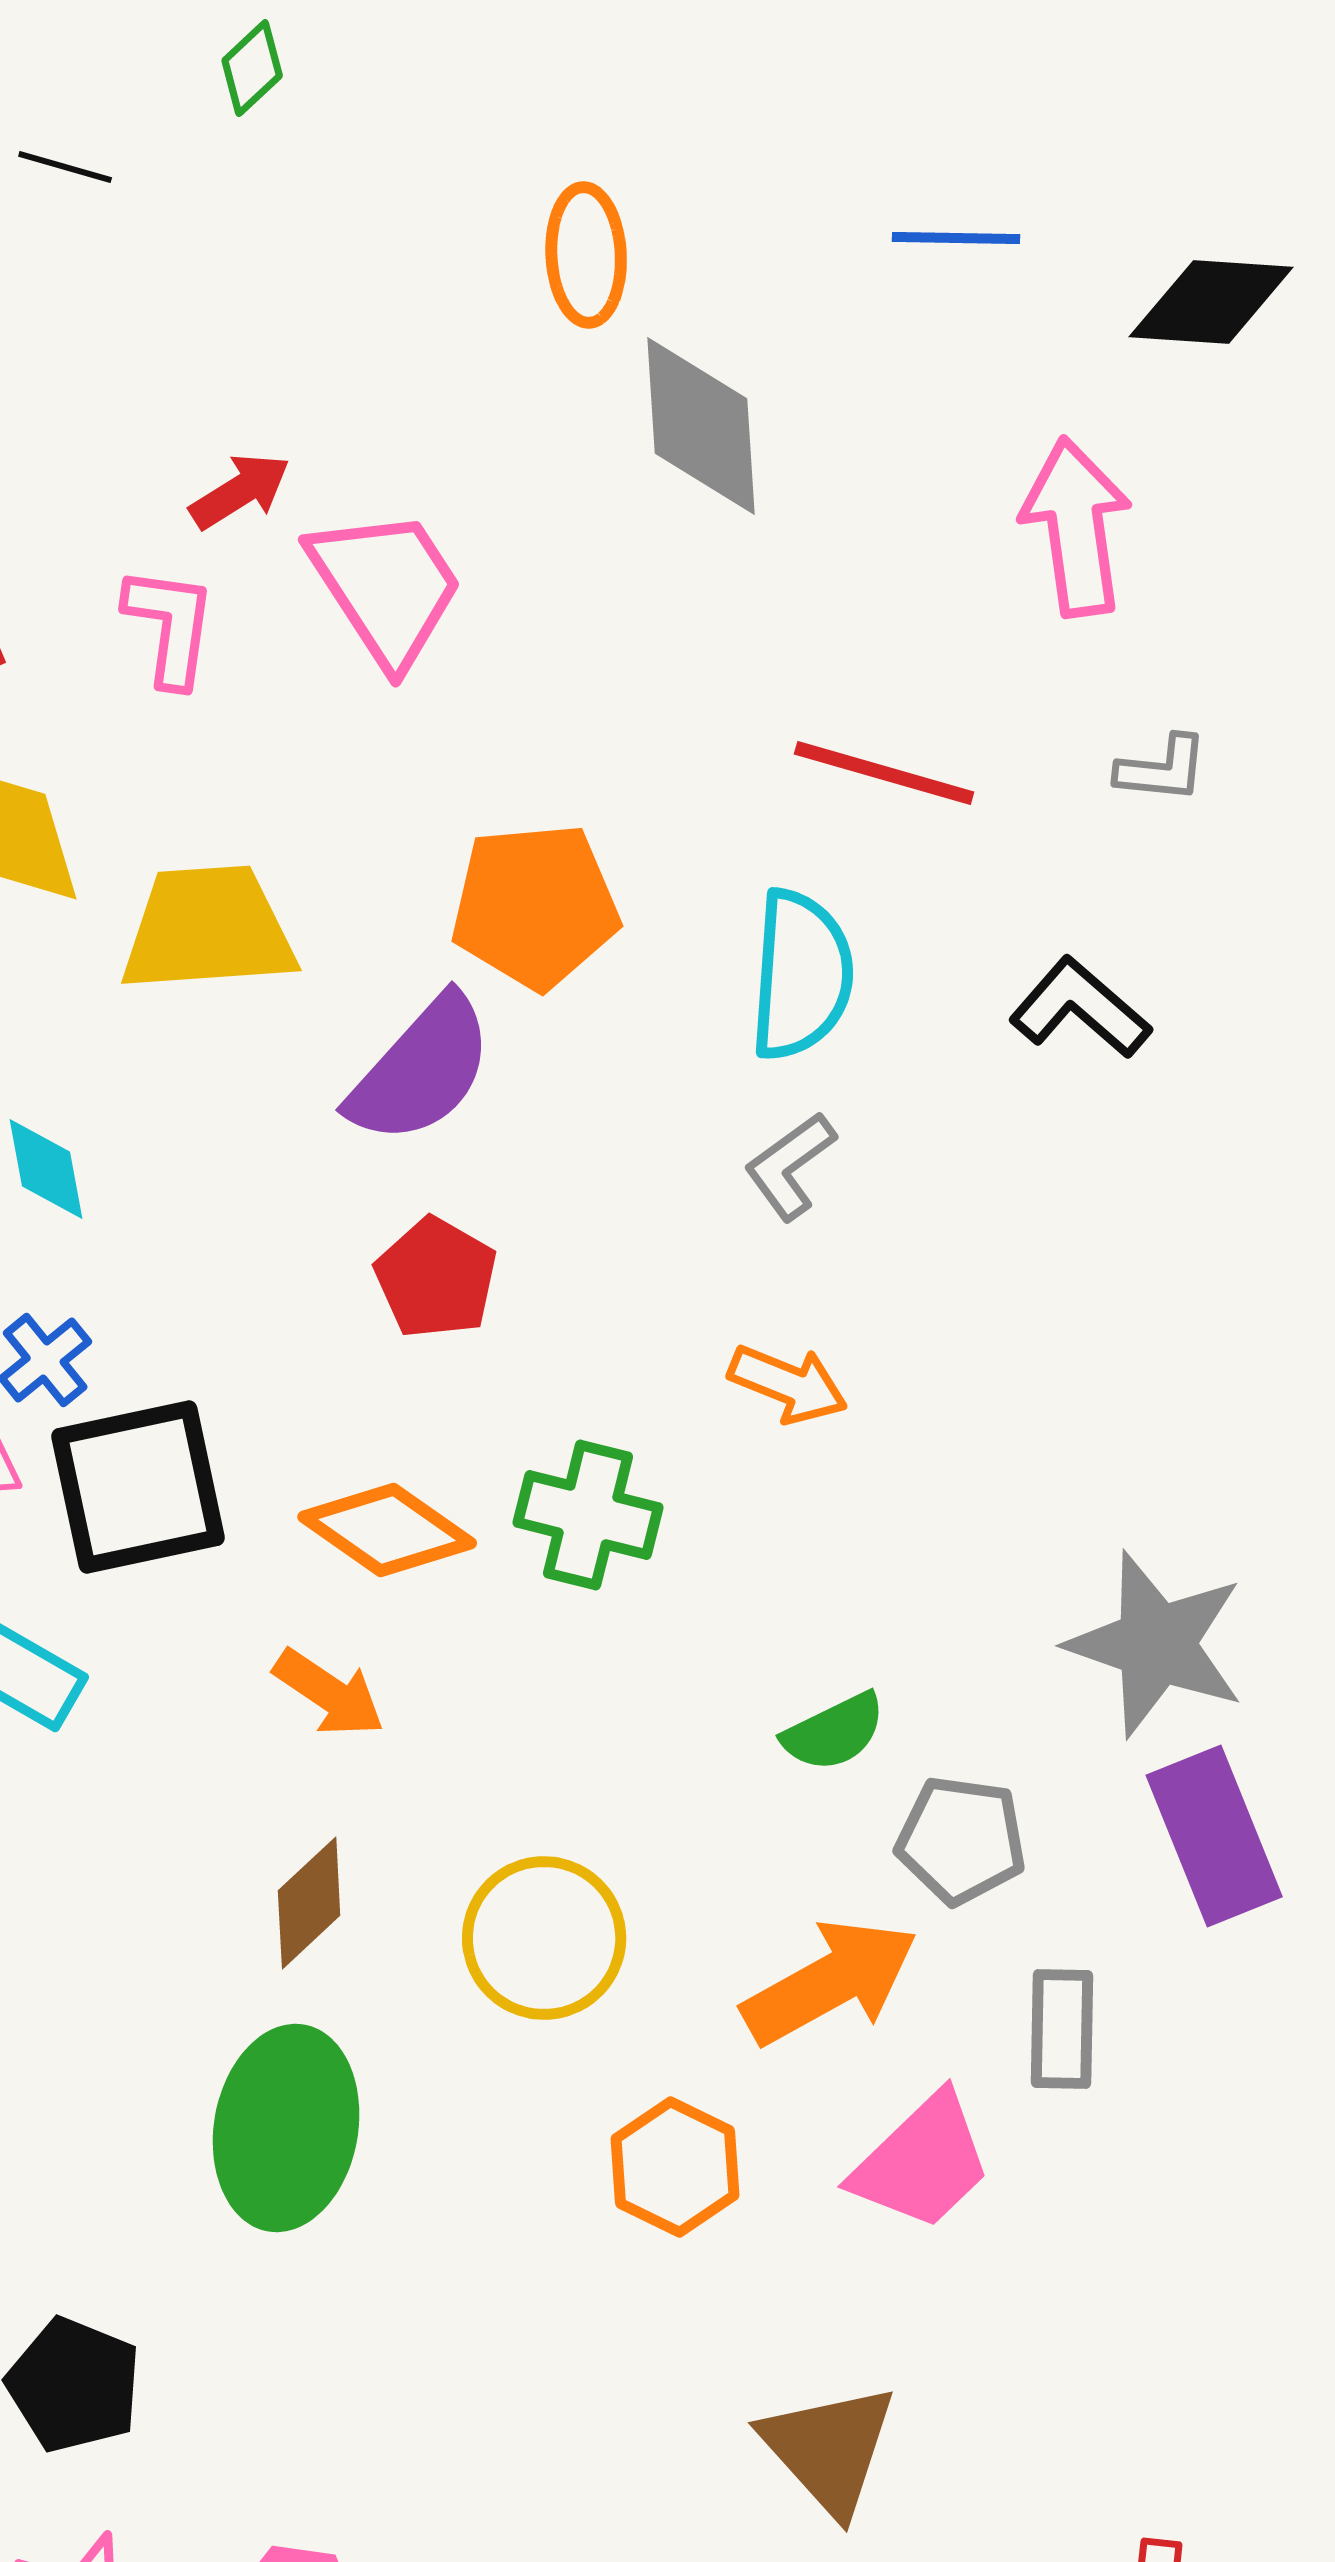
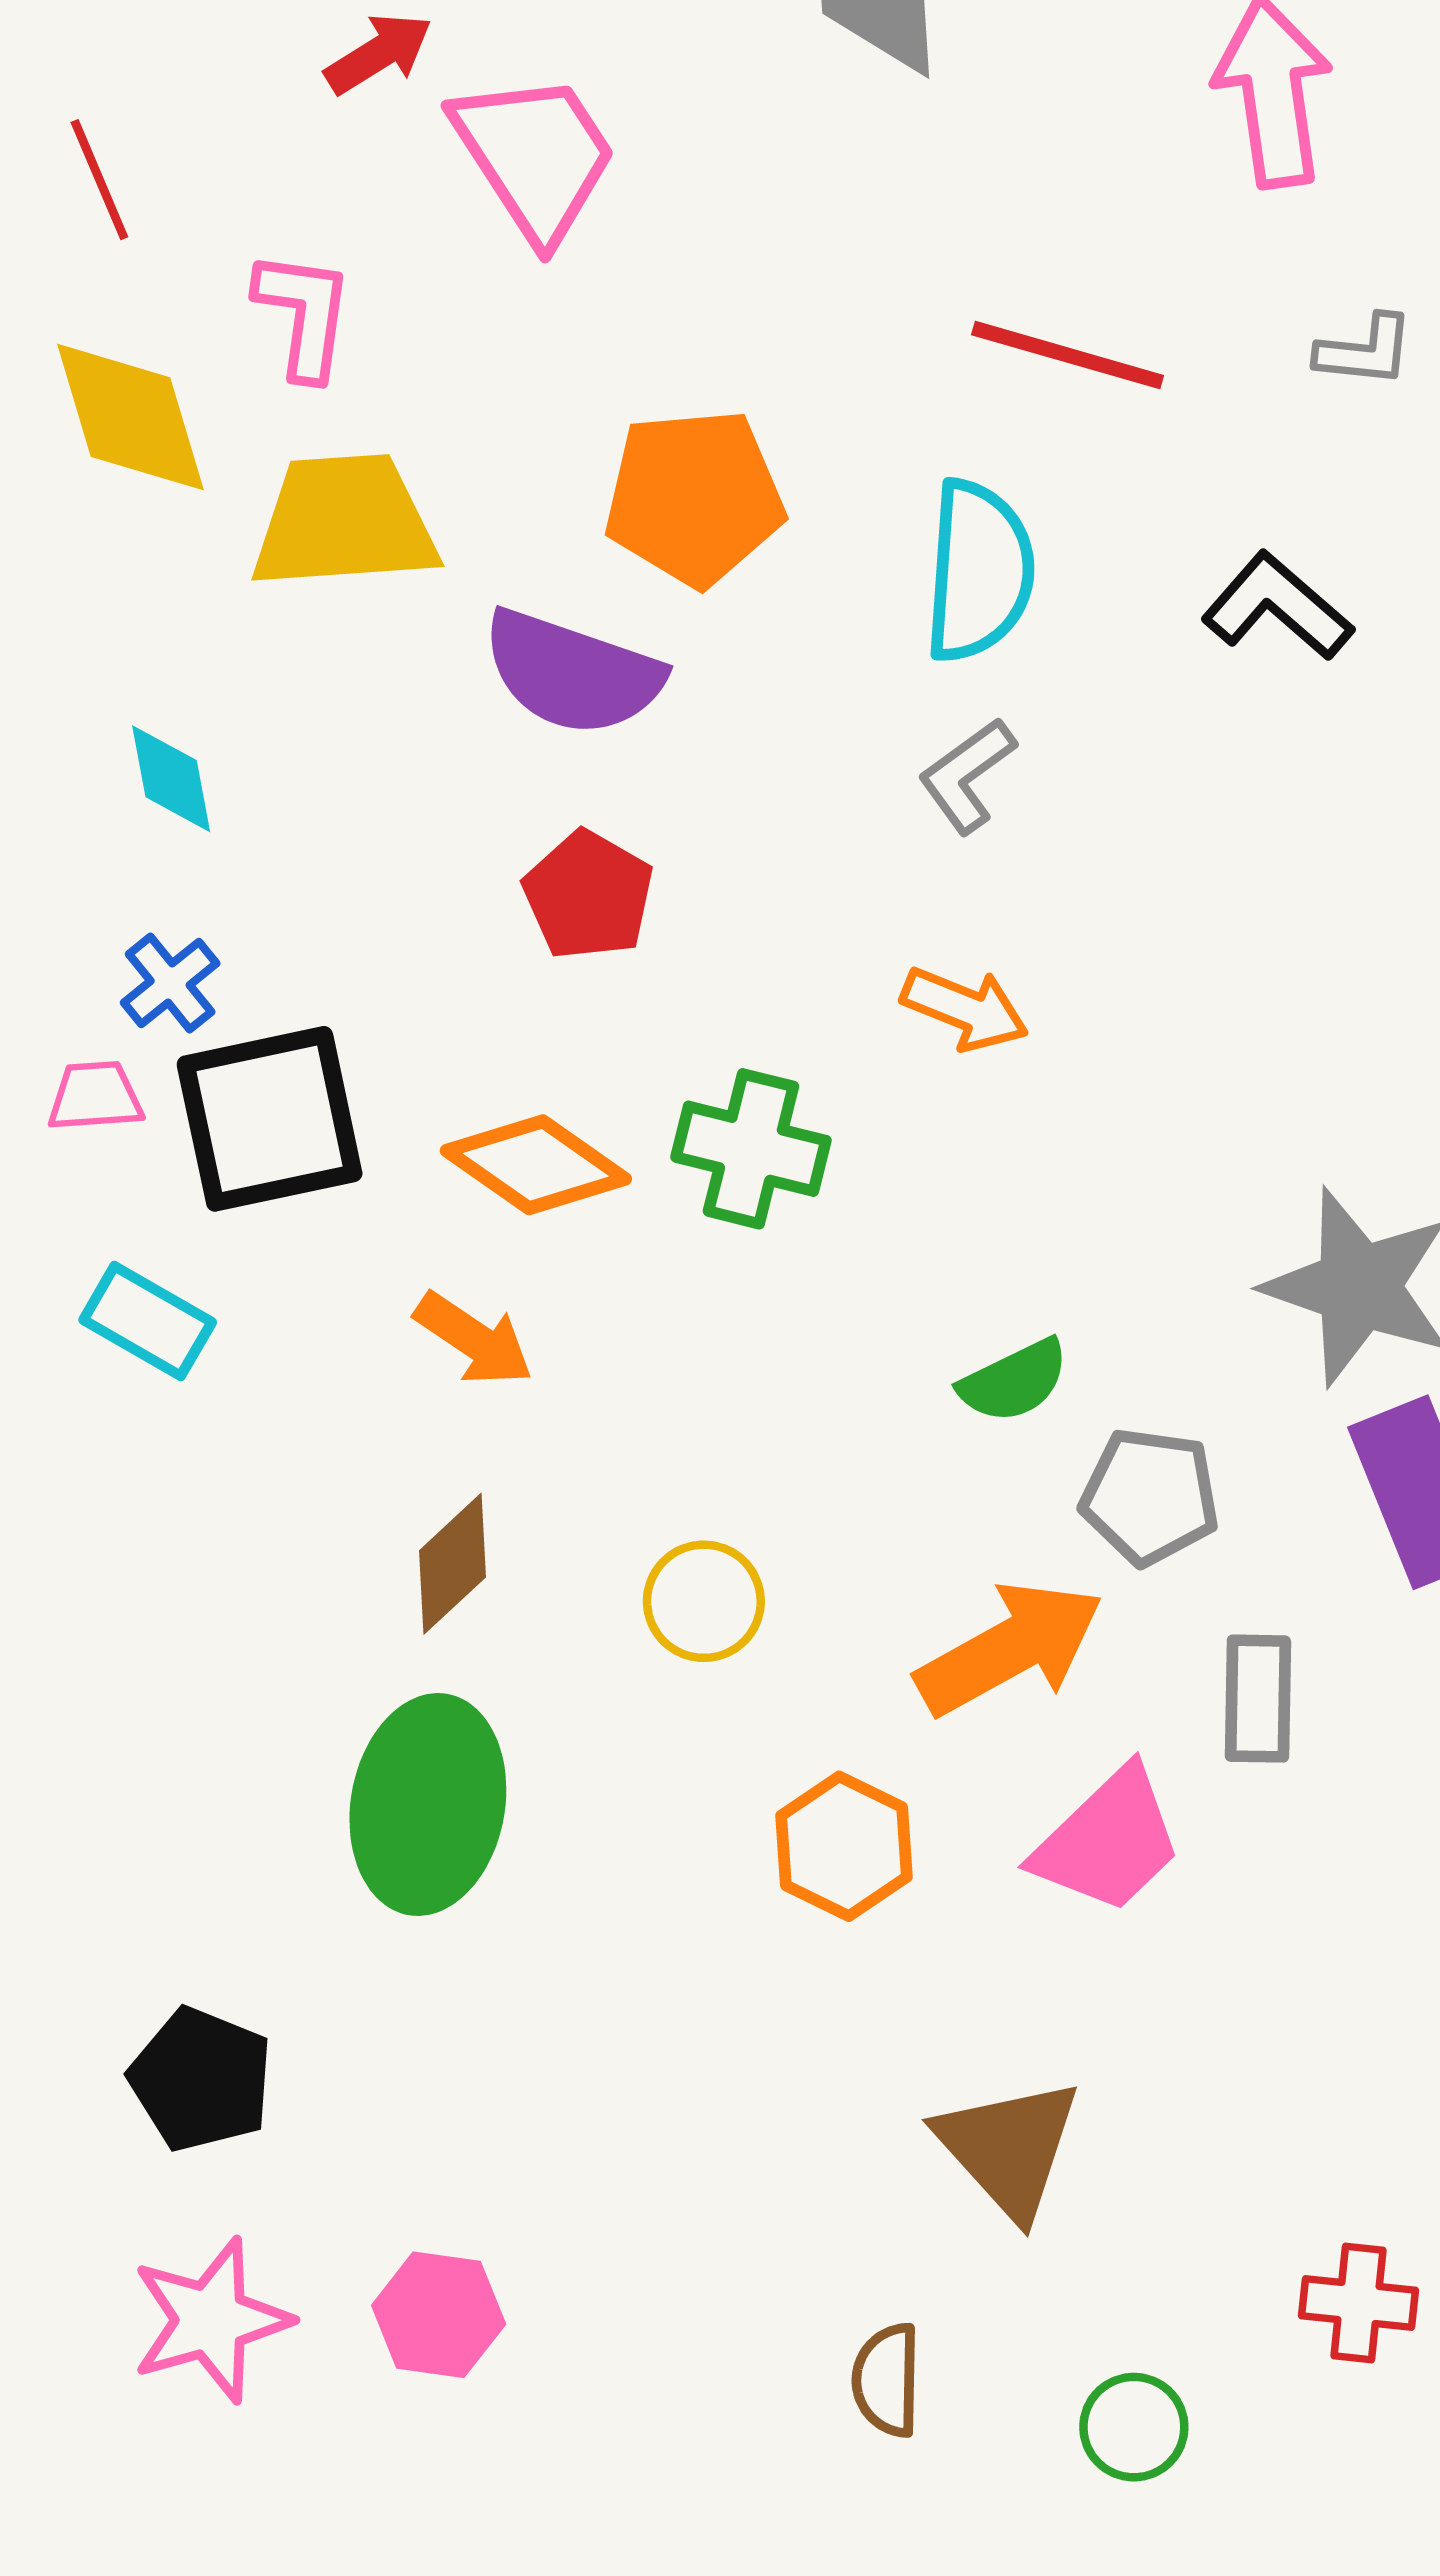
pink L-shape: (170, 626) -> (304, 314), moved
purple semicircle: (421, 1070) -> (572, 673), turned 67
yellow circle: (544, 1938) -> (704, 1601), size x0.7

